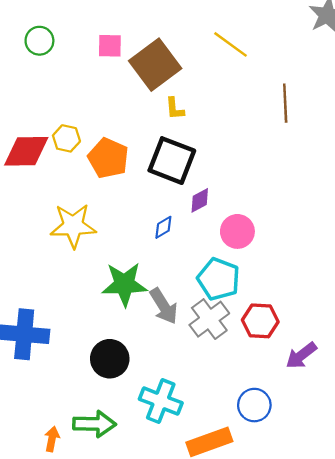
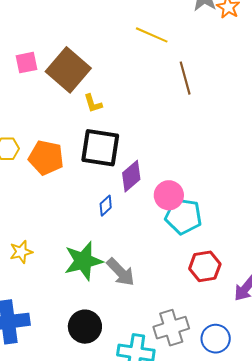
yellow line: (230, 44) -> (152, 35), moved
purple diamond: (200, 200) -> (131, 176), size x1.4
yellow star: (73, 226) -> (21, 252), moved, size x0.6
cyan pentagon: (219, 279) -> (183, 216), moved
gray cross: (209, 319) -> (171, 328), moved, turned 32

